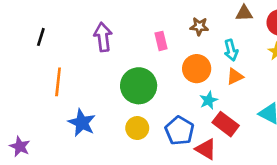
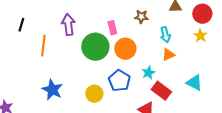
orange circle: (197, 69) -> (125, 49), moved
orange line: (58, 82) -> (43, 46), moved
green circle: (139, 86) -> (95, 47), moved
blue pentagon: (179, 131) -> (119, 81), moved

